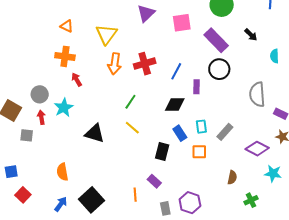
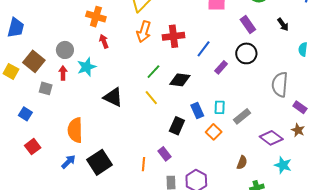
purple rectangle: (216, 40) -> (248, 25), size x0.7
purple rectangle: (197, 87) -> (221, 67), turned 32
black diamond: (175, 104) -> (180, 80), moved
orange square: (199, 152) -> (214, 132), turned 35
blue square: (11, 172) -> (25, 114), moved, turned 32
orange semicircle: (62, 172) -> (75, 130), size x1.4

